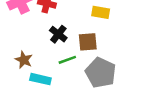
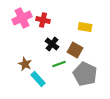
brown square: (88, 42) -> (75, 50), turned 35
cyan rectangle: (40, 79) -> (38, 79), turned 35

